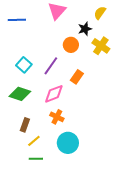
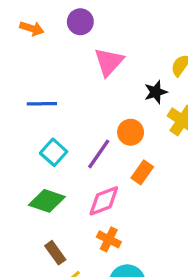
blue line: (17, 20) -> (42, 104), moved
orange circle: (71, 45) -> (131, 132), moved
brown rectangle: (25, 125) -> (55, 253), turned -56

